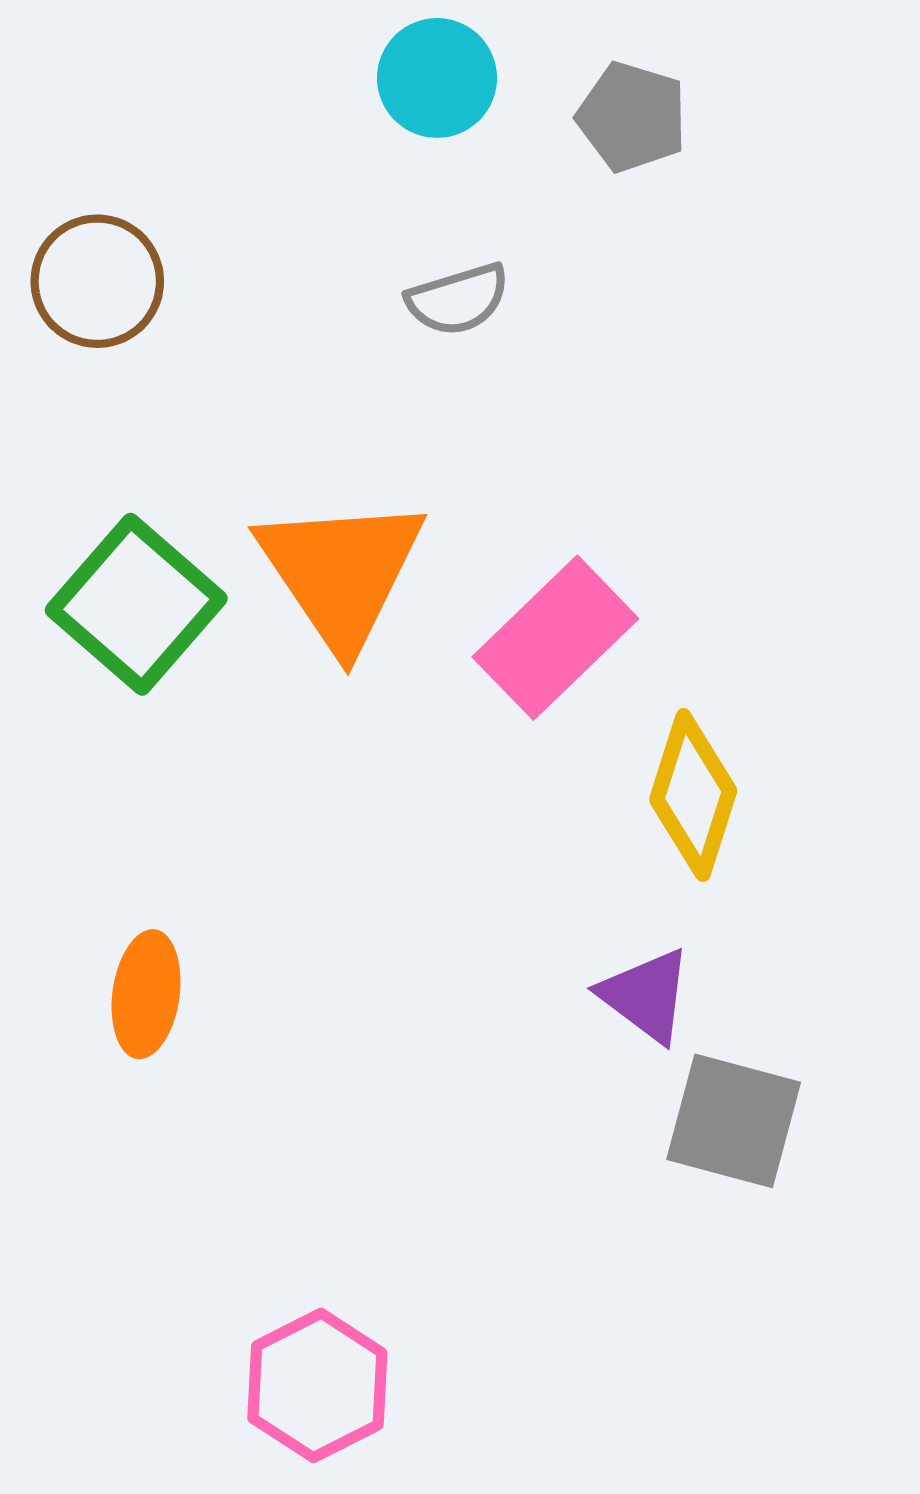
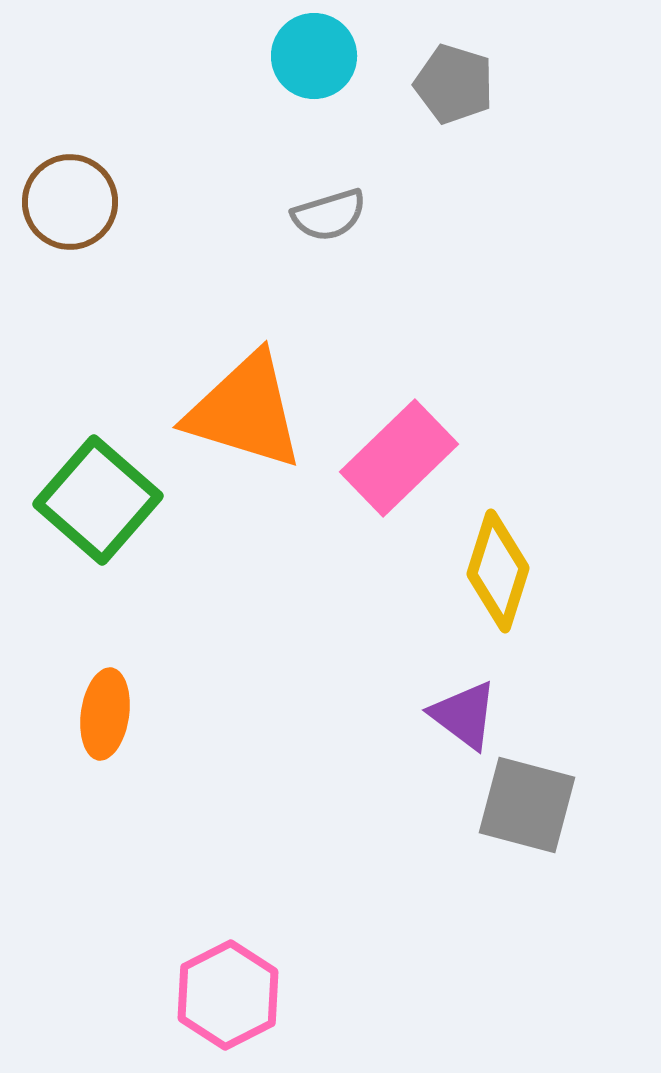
orange triangle: (341, 572) -> (245, 411), turned -39
green square: (136, 604) -> (98, 500), moved

